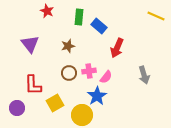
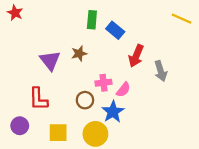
red star: (47, 11) -> (15, 13), moved
purple triangle: (30, 44) -> (50, 61), moved
brown circle: (69, 73) -> (85, 100), moved
gray arrow: (144, 75) -> (161, 71), moved
yellow square: (55, 103) -> (58, 133), moved, turned 30

